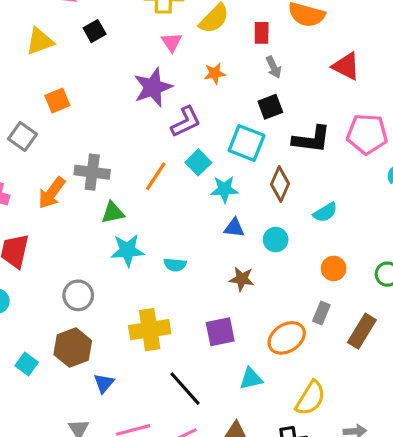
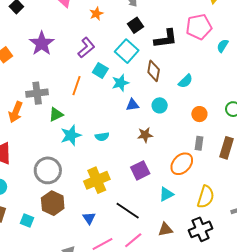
purple star: (153, 87) -> (42, 43), moved
cyan square: (247, 143) -> (127, 51), turned 35
gray circle: (78, 295) -> (48, 170), size x1.4
blue triangle: (104, 383) -> (89, 218), moved

